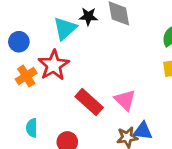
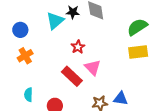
red star: (54, 65) -> (78, 47), moved, size x0.6
pink triangle: (125, 100) -> (93, 67), moved
blue triangle: (143, 131) -> (121, 99), moved

